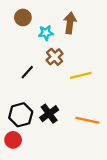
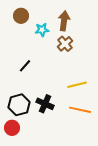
brown cross: (55, 57) -> (65, 44), moved
yellow line: (81, 75) -> (77, 85), moved
black cross: (49, 114) -> (45, 104), turned -30

